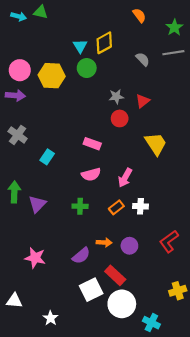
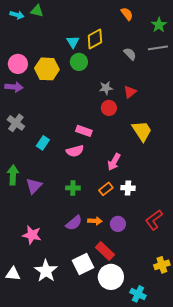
pink semicircle: (91, 174) -> (75, 151), moved
purple semicircle: (81, 256) -> (74, 223), moved
white star: (50, 318) -> (46, 271), moved, size x1.6

